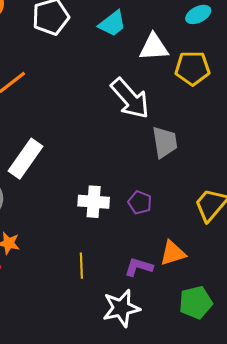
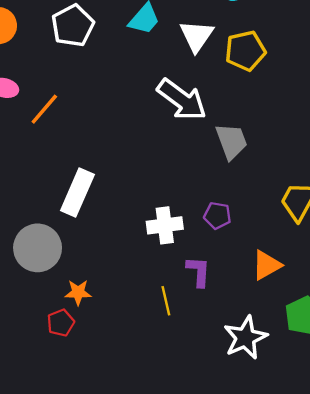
white triangle: (154, 47) -> (197, 36), turned -40
purple L-shape: (139, 267) -> (198, 272), moved, turned 88
white star: (121, 308) -> (245, 338), moved

